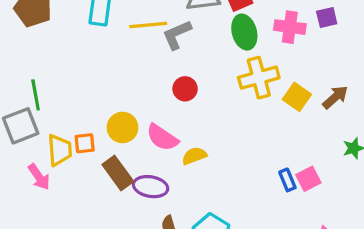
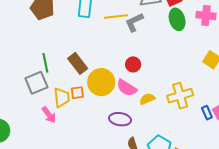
yellow cross: (259, 78) -> (180, 96), moved
red circle: (185, 89) -> (133, 64), moved
yellow circle: (122, 127) -> (101, 82), size x1.4
brown rectangle: (118, 173) -> (78, 63), moved

